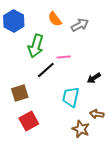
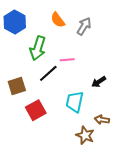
gray arrow: (80, 25) -> (84, 26), turned -30
brown square: (20, 93) -> (17, 86), moved
red square: (29, 121) -> (36, 110), moved

